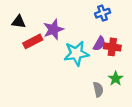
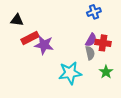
purple star: (53, 29) -> (44, 45), moved, turned 30
cyan star: (76, 53) -> (70, 73), moved
gray semicircle: (98, 89) -> (90, 53), moved

